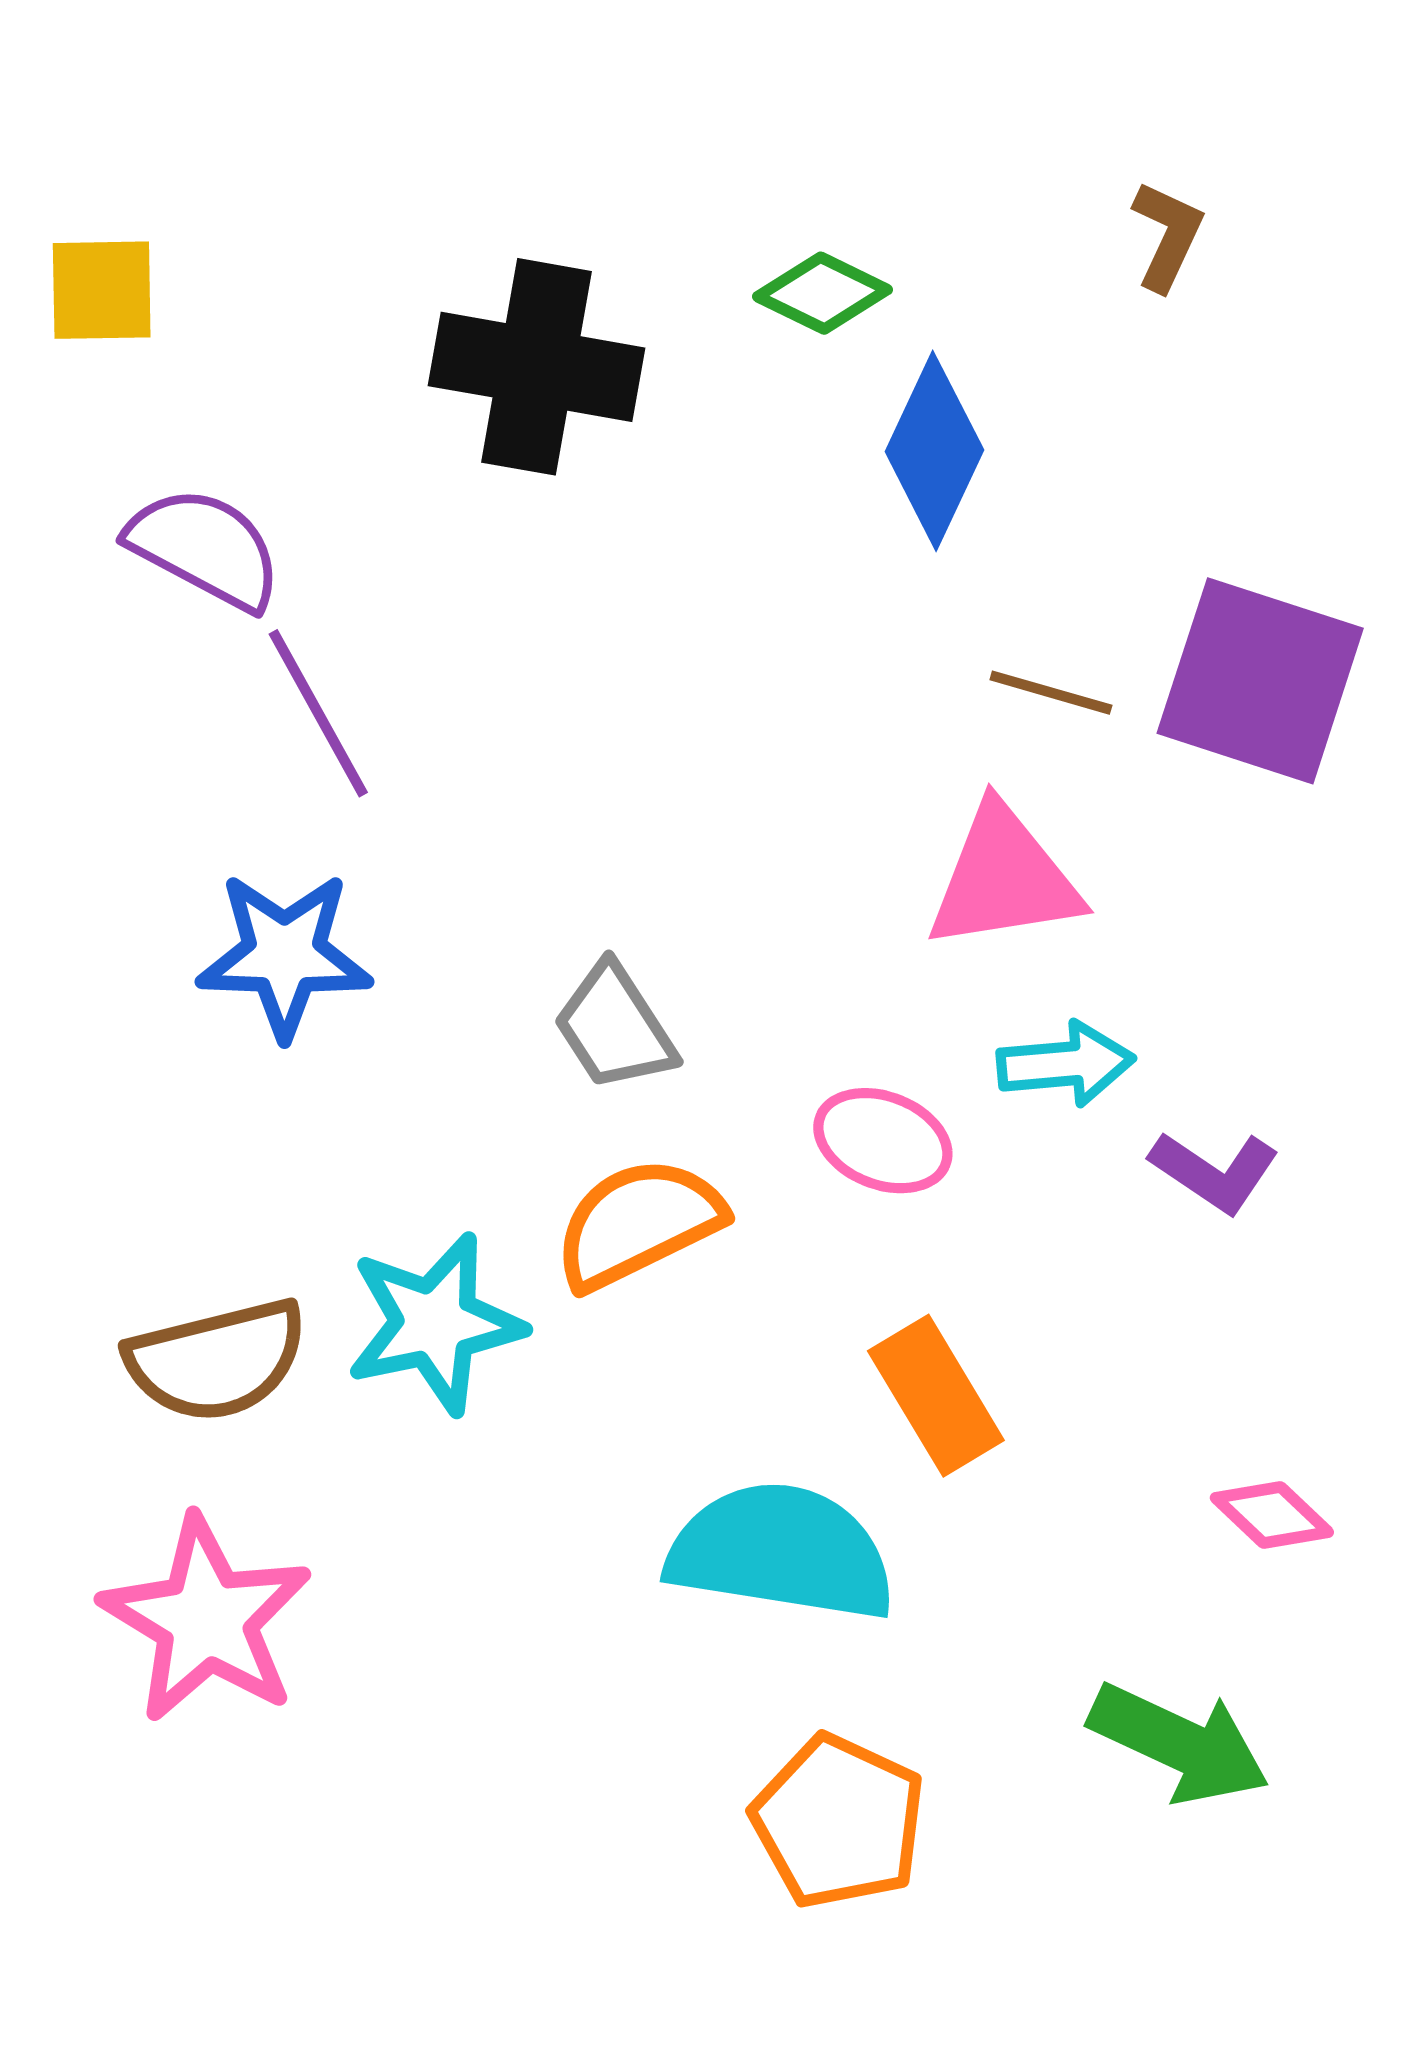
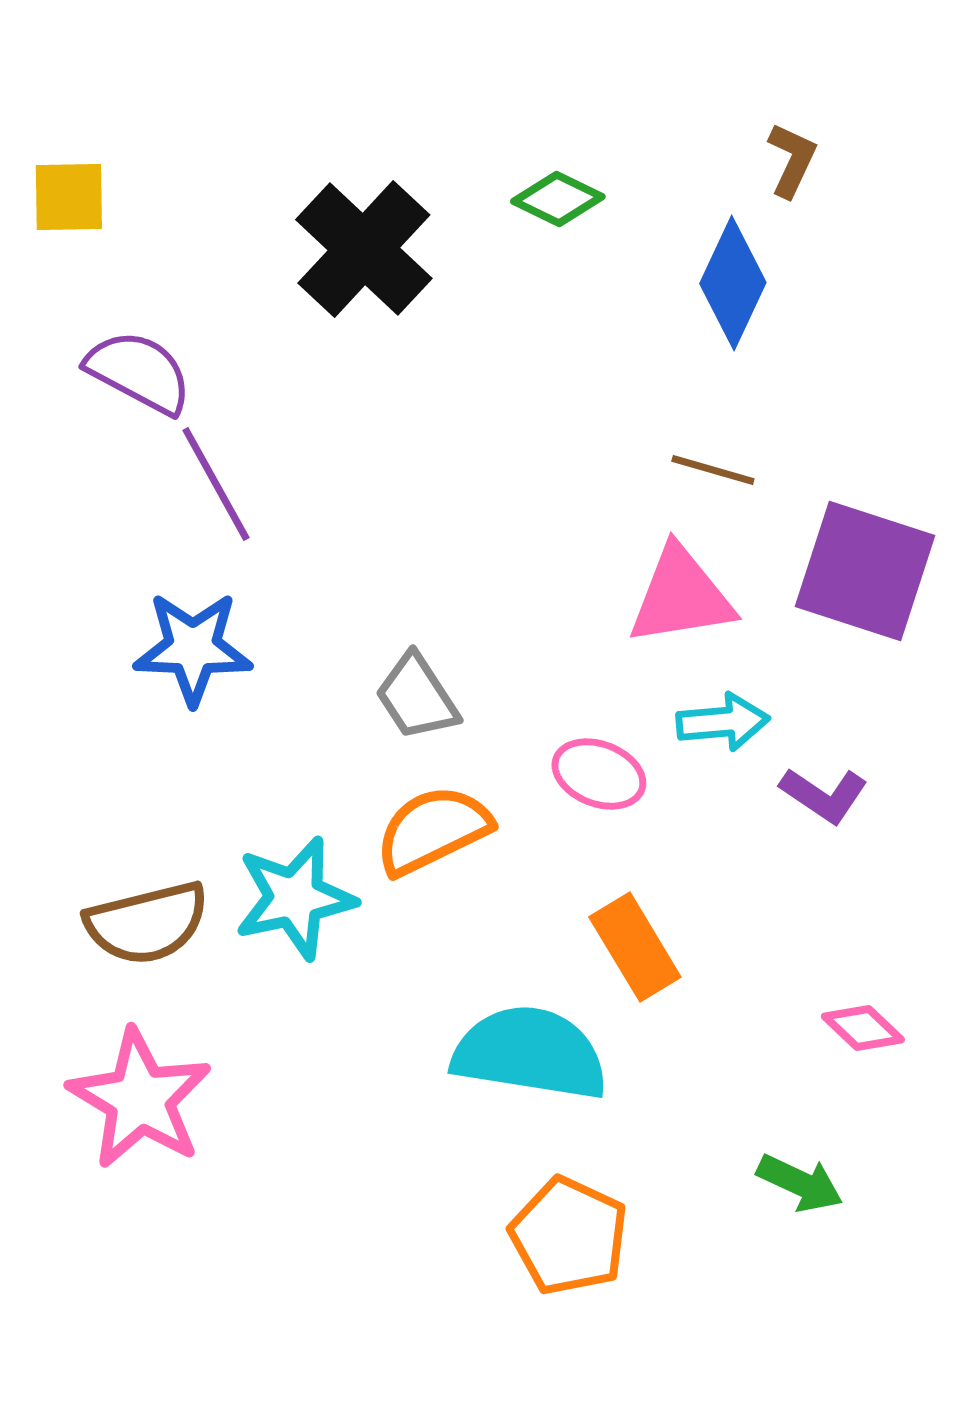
black cross: (536, 367) -> (364, 249), turned 33
blue diamond: (934, 451) -> (733, 283), moved
purple square: (1260, 681) -> (865, 571), moved
green arrow: (1179, 1743) -> (800, 1183), size x0.7

